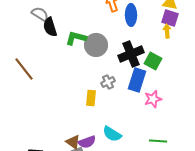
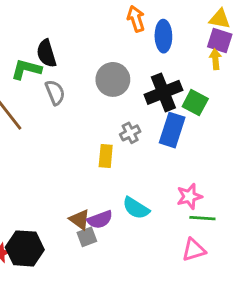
gray semicircle: (40, 14) -> (55, 92), moved, turned 36
green L-shape: (76, 38) -> (26, 69), moved
pink star: (153, 99) -> (189, 196), moved

